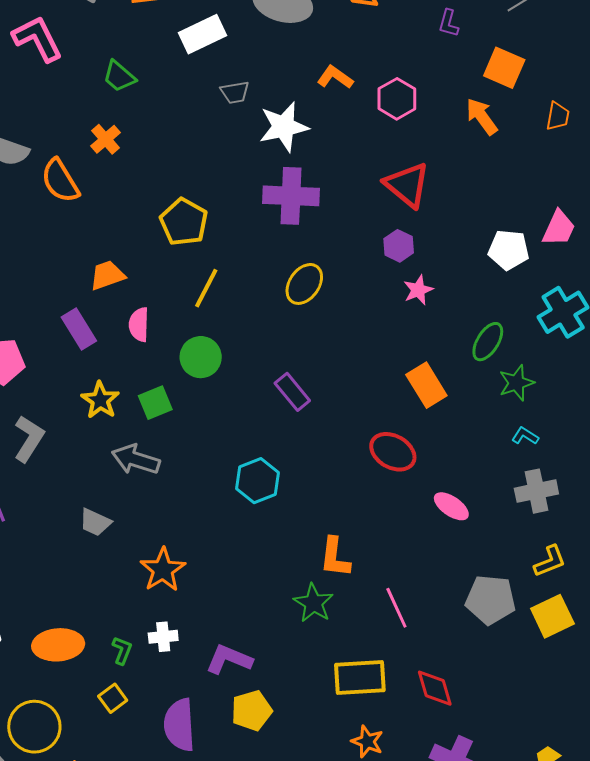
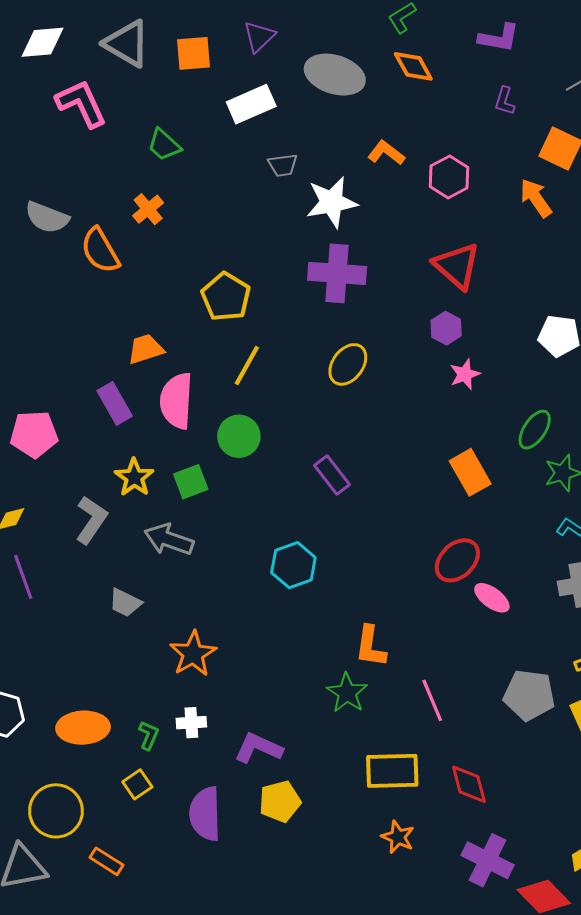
pink semicircle: (139, 325) -> (176, 401), size x1.6
gray L-shape: (29, 439) -> (91, 520), moved
red ellipse: (393, 452) -> (457, 560), moved, turned -75

